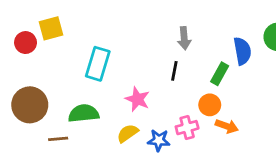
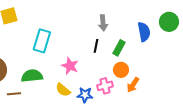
green rectangle: (220, 74) -> (119, 48), moved
orange arrow: (227, 126) -> (133, 85), turned 105
yellow semicircle: (128, 133) -> (63, 90), turned -105

